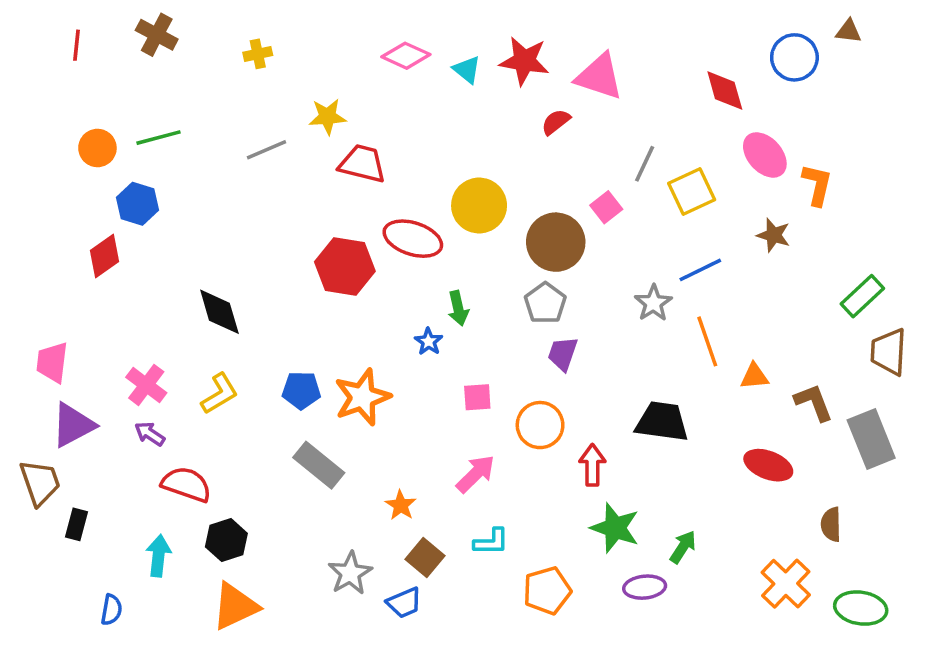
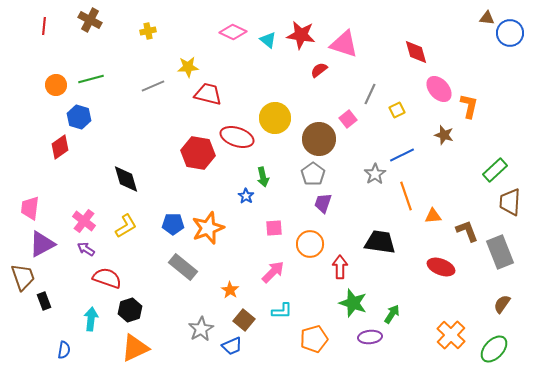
blue circle: (794, 57) -> (510, 33), moved
yellow square: (692, 192) -> (397, 110), size x0.6
black rectangle: (77, 524) -> (44, 301), turned -36
brown semicircle: (831, 524) -> (502, 304), moved, turned 36
green ellipse: (861, 608) -> (494, 349), turned -56

